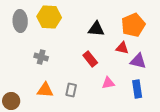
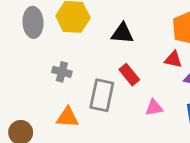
black triangle: (96, 29) -> (122, 33), moved
gray rectangle: (71, 90) -> (102, 95), moved, size x1.6

